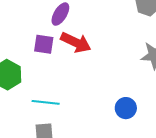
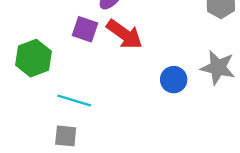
blue circle: (126, 108) -> (174, 80), moved

